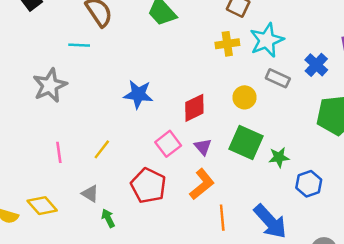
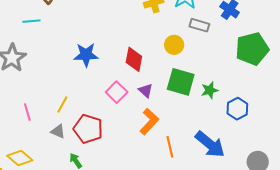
red diamond: (194, 108) -> (134, 59), turned -45
red pentagon: (148, 186) -> (88, 129), moved
gray triangle: (90, 194) -> (58, 131), moved

